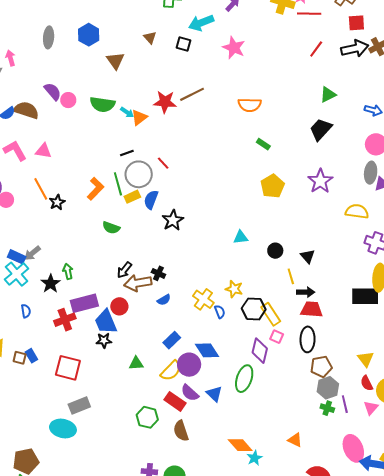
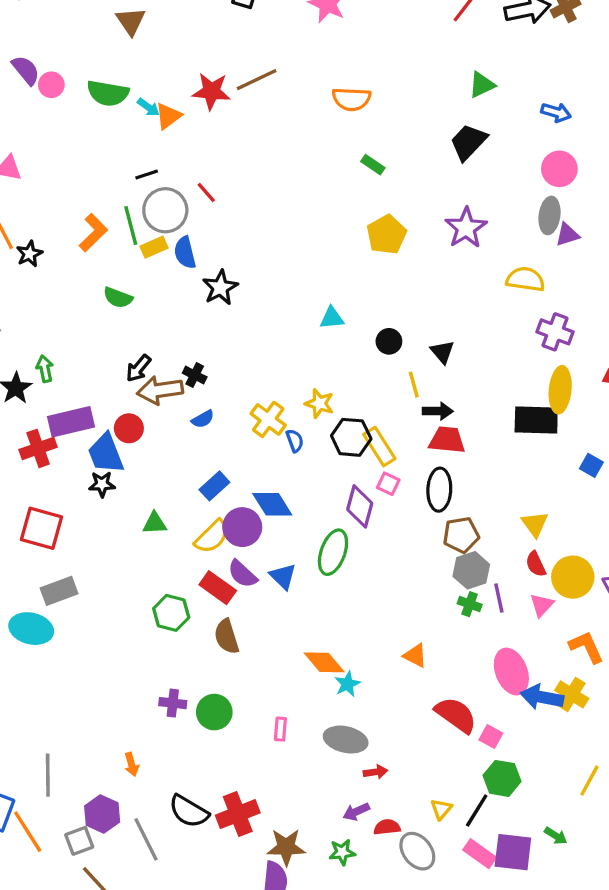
blue semicircle: (151, 200) -> (185, 253), turned -36

